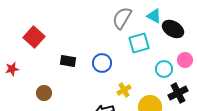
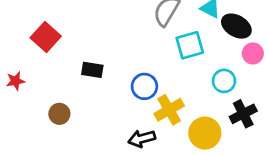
pink circle: (185, 60) -> (253, 53), moved
blue circle: (102, 63) -> (144, 86), moved
yellow cross: (124, 90) -> (169, 110), size x1.5

